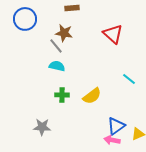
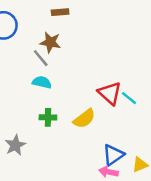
red triangle: (113, 34) -> (110, 93), moved
gray star: (42, 127) -> (15, 145), moved, turned -30

